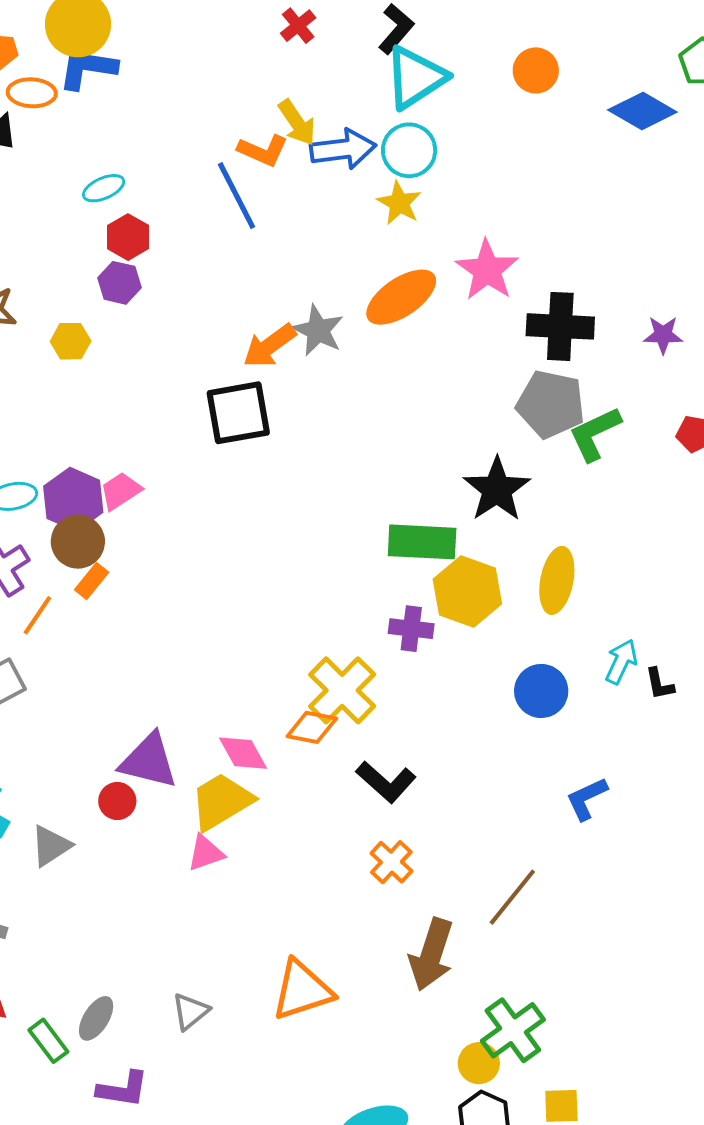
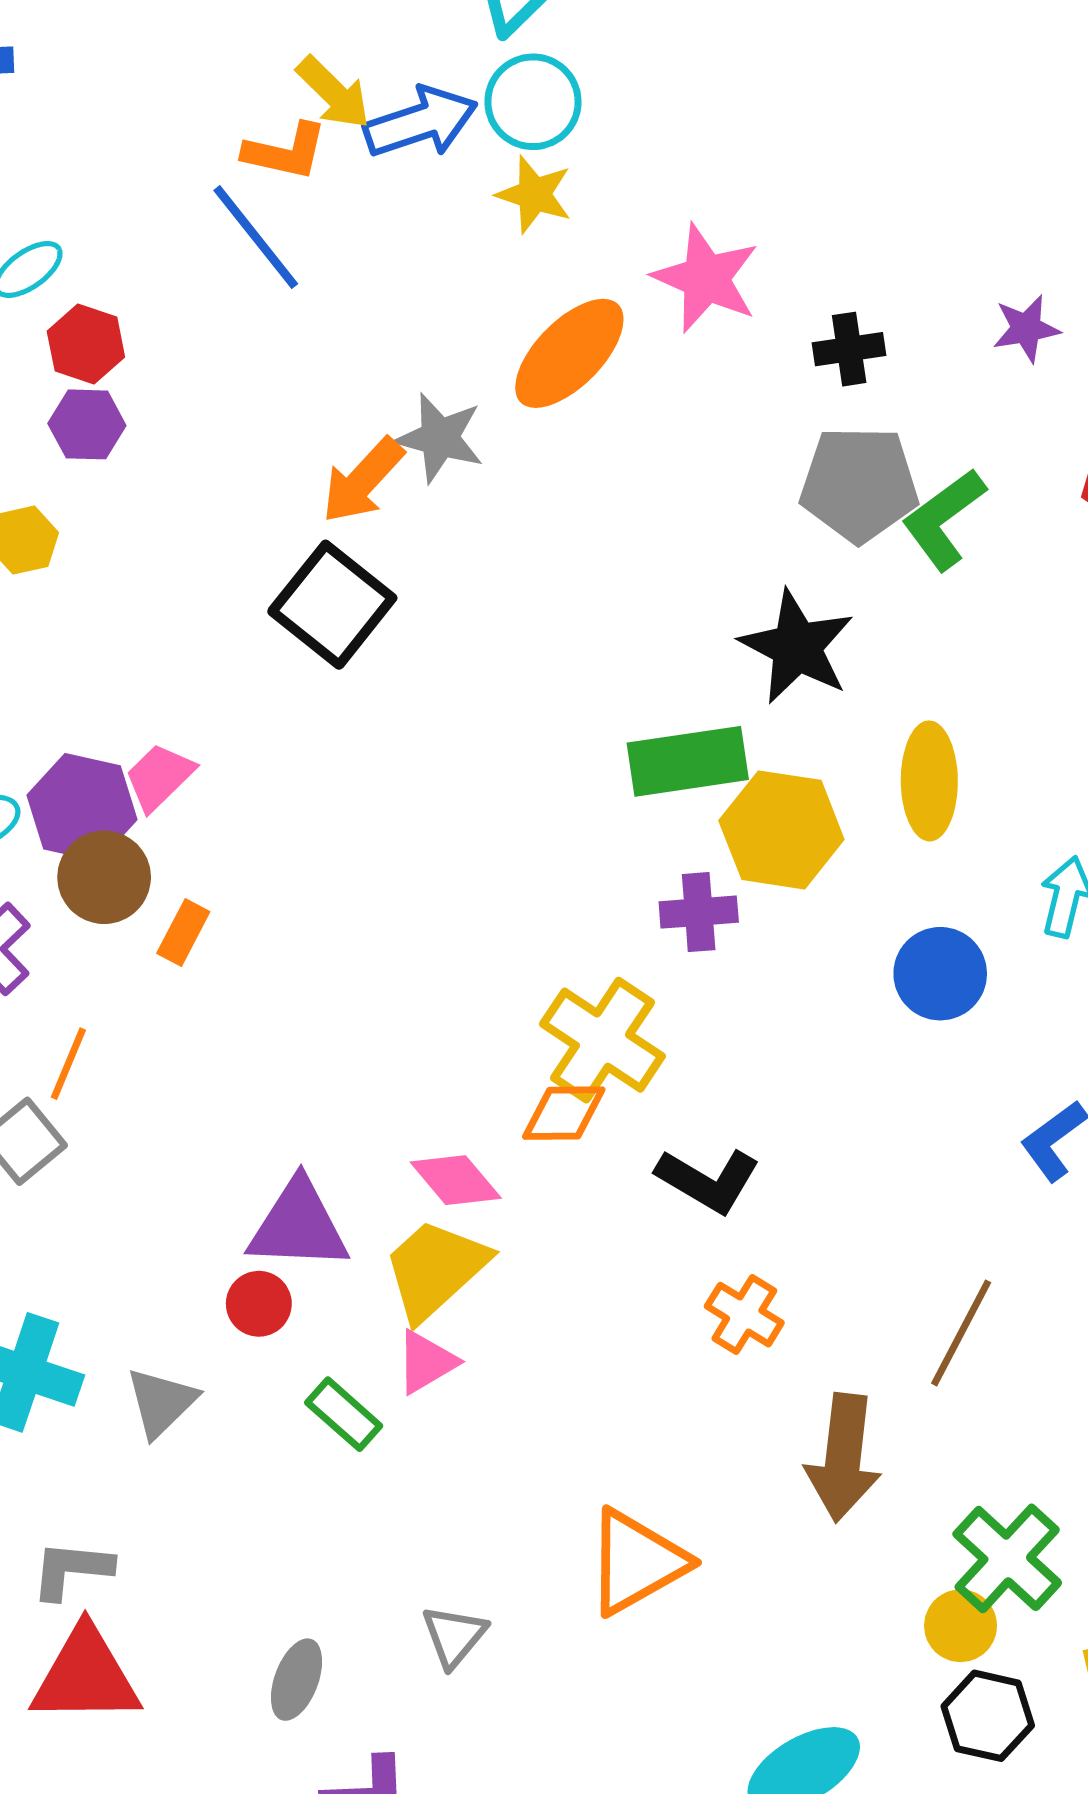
black cross: (560, 326) -> (849, 349), size x0.6
black square: (238, 413) -> (332, 605), turned -30
orange rectangle: (92, 581) -> (183, 932), moved
orange line: (37, 615) -> (68, 1064), moved
green rectangle: (48, 1041) -> (344, 1414), moved

